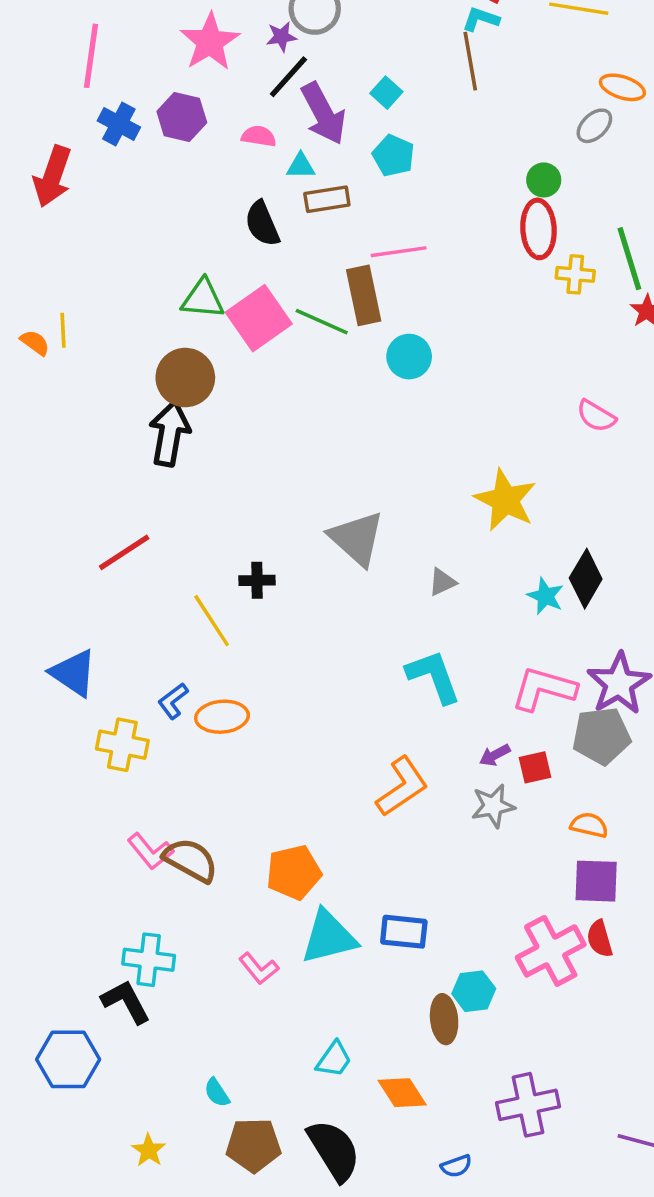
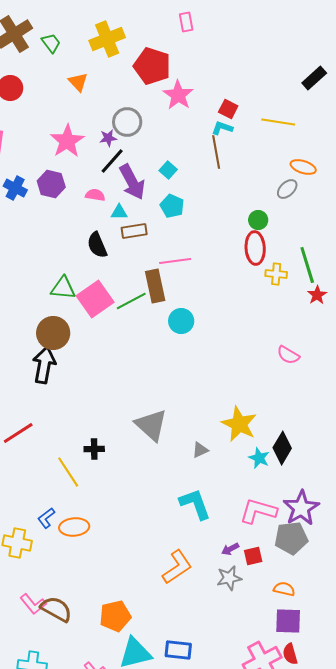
green line: (322, 322) -> (131, 301), turned -52
yellow star: (505, 500) -> (239, 424), moved

